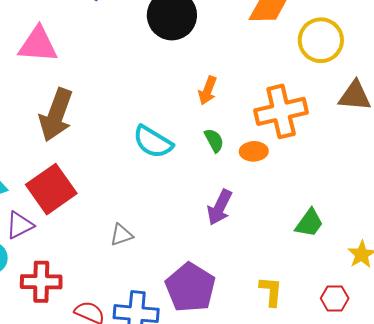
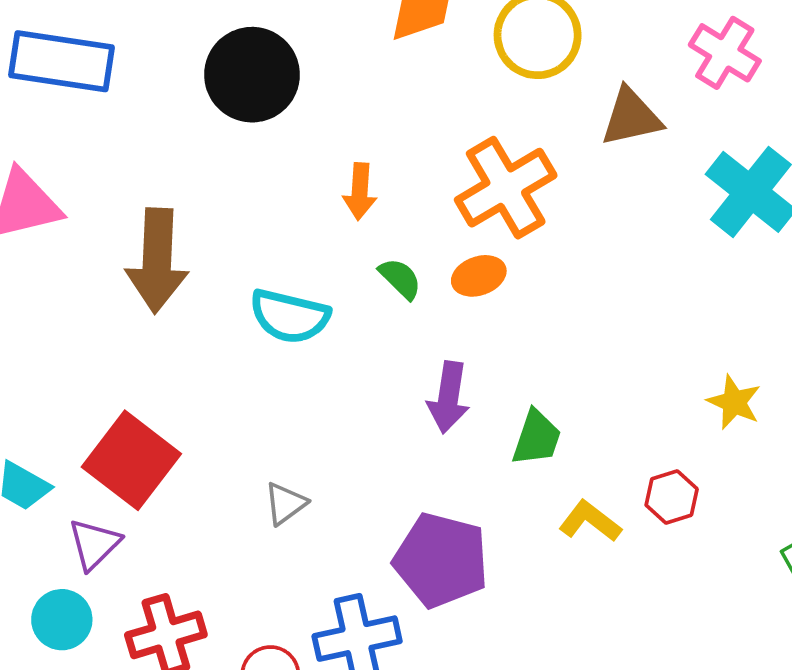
brown arrow: (56, 115) -> (157, 260), moved
green trapezoid: (309, 223) -> (537, 438), moved
yellow L-shape: (271, 291) -> (590, 521), turned -40
red hexagon: (335, 298) -> (672, 497), moved

